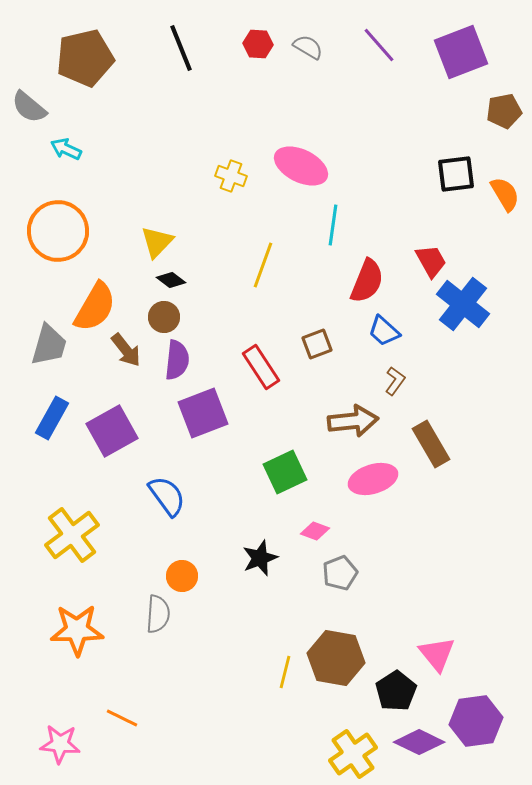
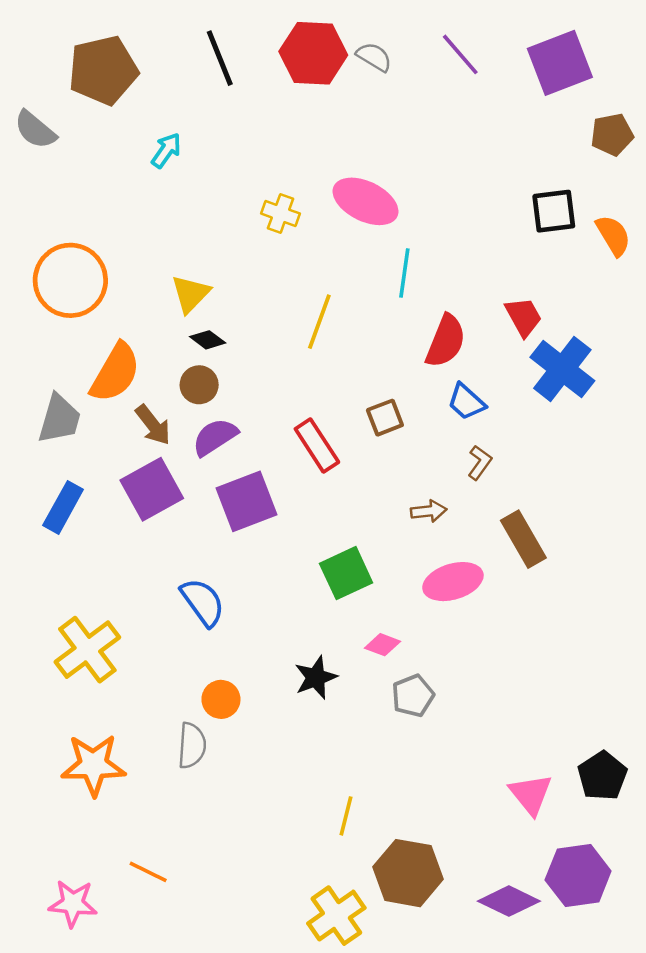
red hexagon: (258, 44) -> (313, 53), size x1.8
cyan arrow: (66, 149) -> (166, 150), moved, turned 100
purple semicircle: (177, 360) -> (215, 437), turned -129
brown arrow: (353, 421) -> (429, 511), size x0.6
purple square: (112, 431) -> (152, 489), moved
brown hexagon: (336, 658) -> (408, 873), moved
black pentagon: (396, 691) -> (602, 776), moved
yellow cross: (353, 754) -> (336, 916), moved

